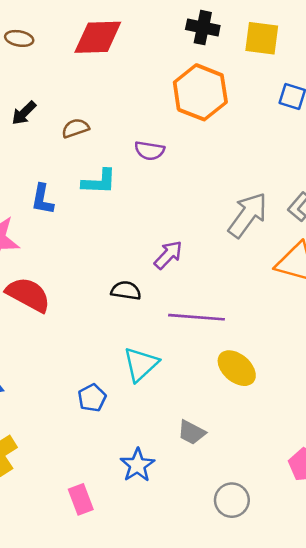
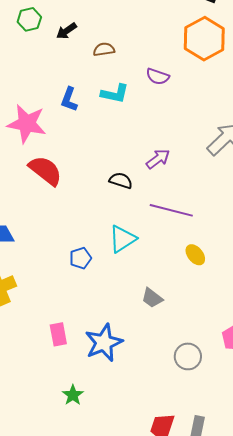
yellow ellipse: (237, 368) -> (195, 255), size x0.7
blue star: (137, 465) -> (104, 343), moved, size x1.4
gray circle: (232, 500) -> (188, 356), moved

